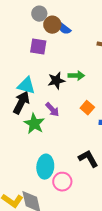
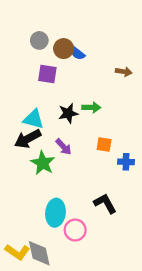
gray circle: (39, 14) -> (39, 40), moved
black arrow: (21, 103) -> (28, 139), turned -145
orange square: (87, 108) -> (104, 144), turned -32

